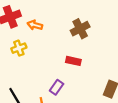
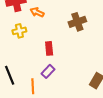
red rectangle: (73, 61) -> (49, 48), moved, turned 64

